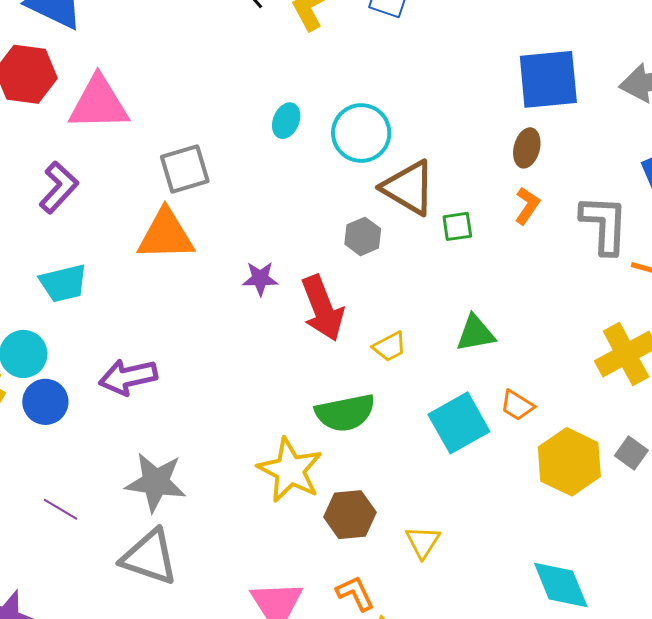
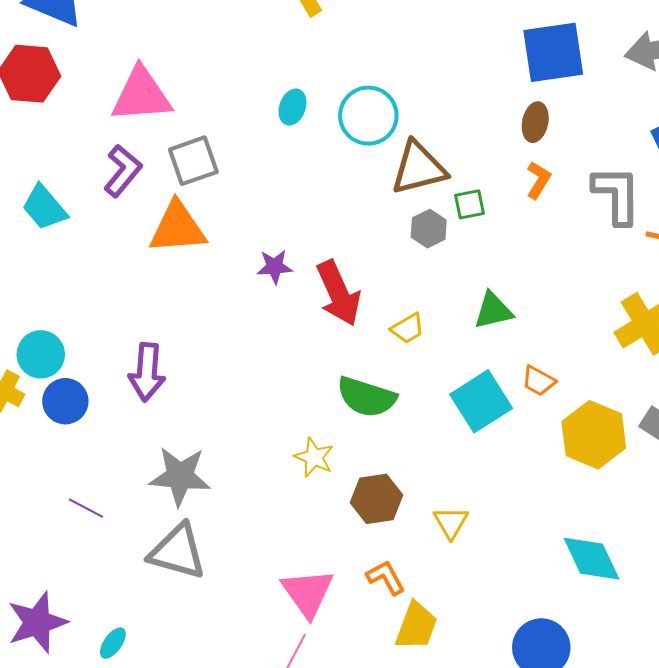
pink triangle: (99, 103) -> (141, 95), moved
purple L-shape: (59, 187) -> (123, 171), moved
brown triangle: (409, 188) -> (419, 168), turned -42
gray hexagon: (363, 236) -> (429, 229), moved
cyan trapezoid: (63, 283) -> (44, 207), moved, turned 66
purple arrow: (128, 377) -> (147, 372), turned -70
green semicircle: (345, 413) -> (366, 397), turned 32
yellow star: (290, 470) -> (314, 457), size x0.6

